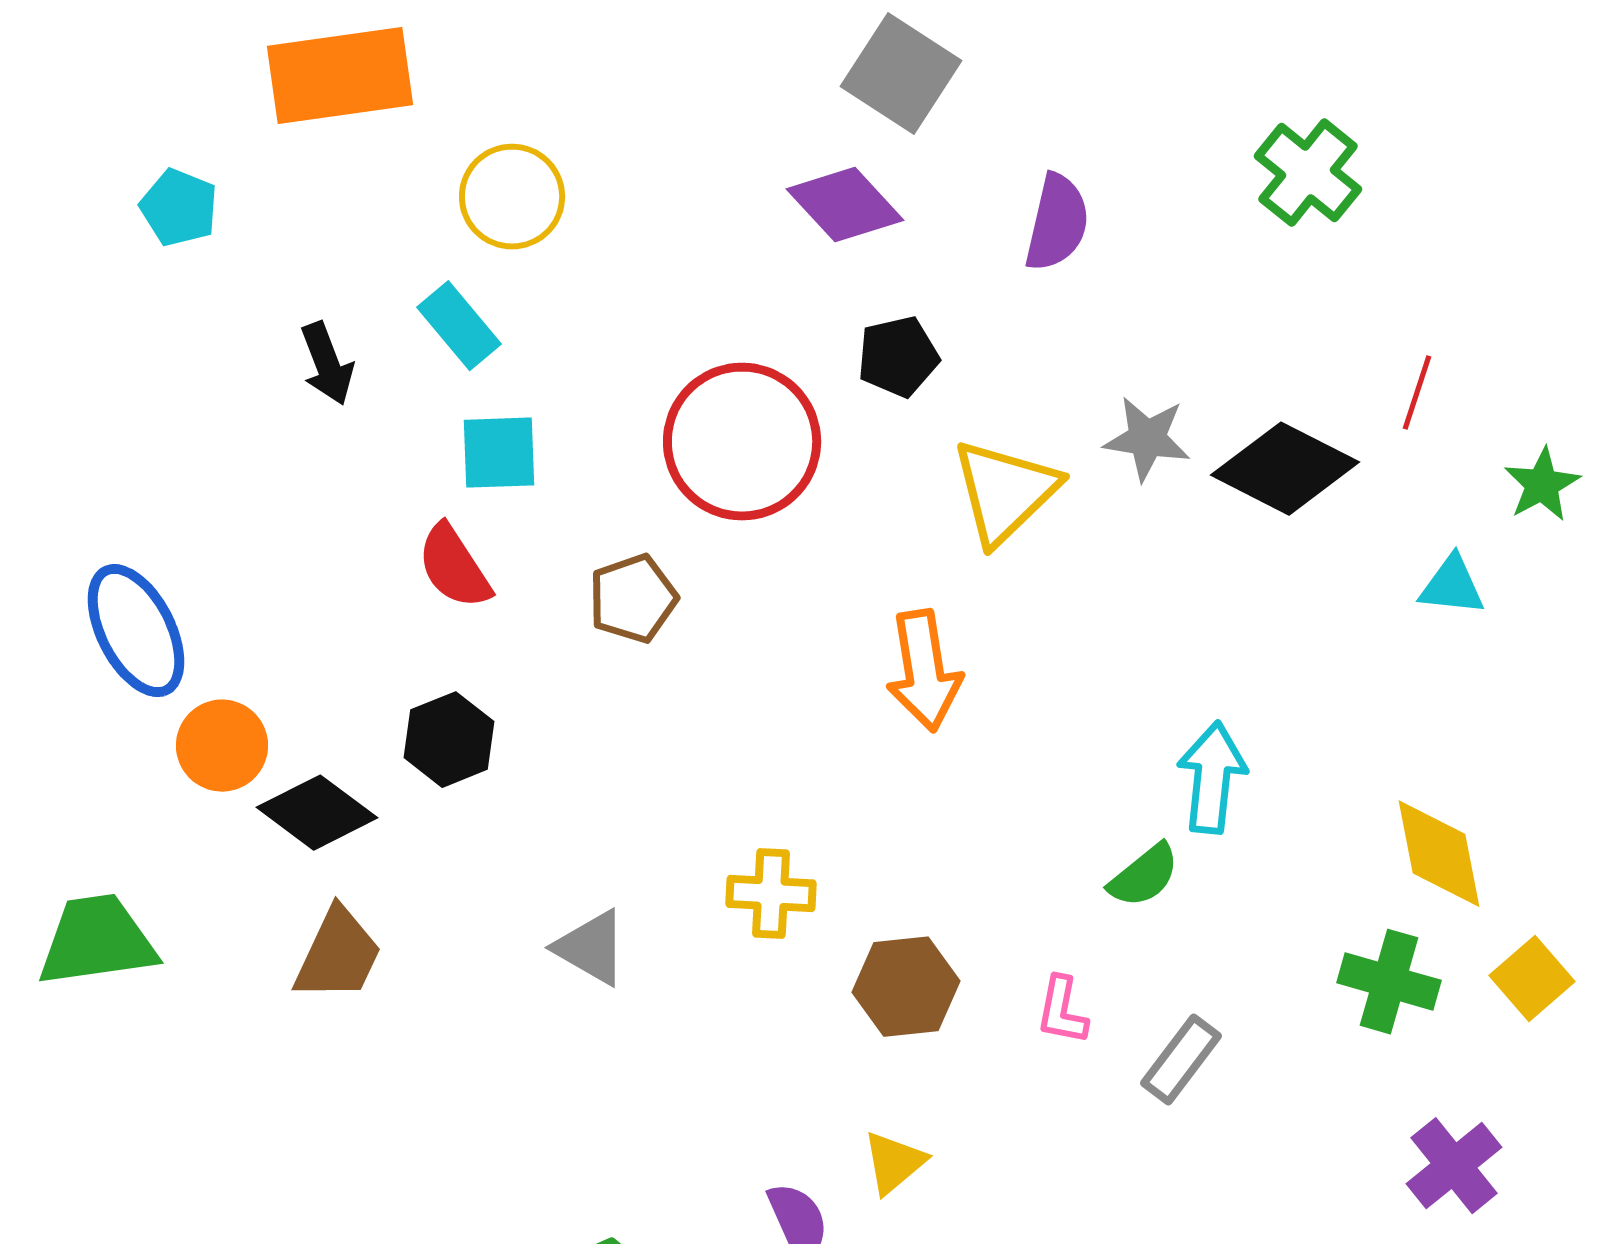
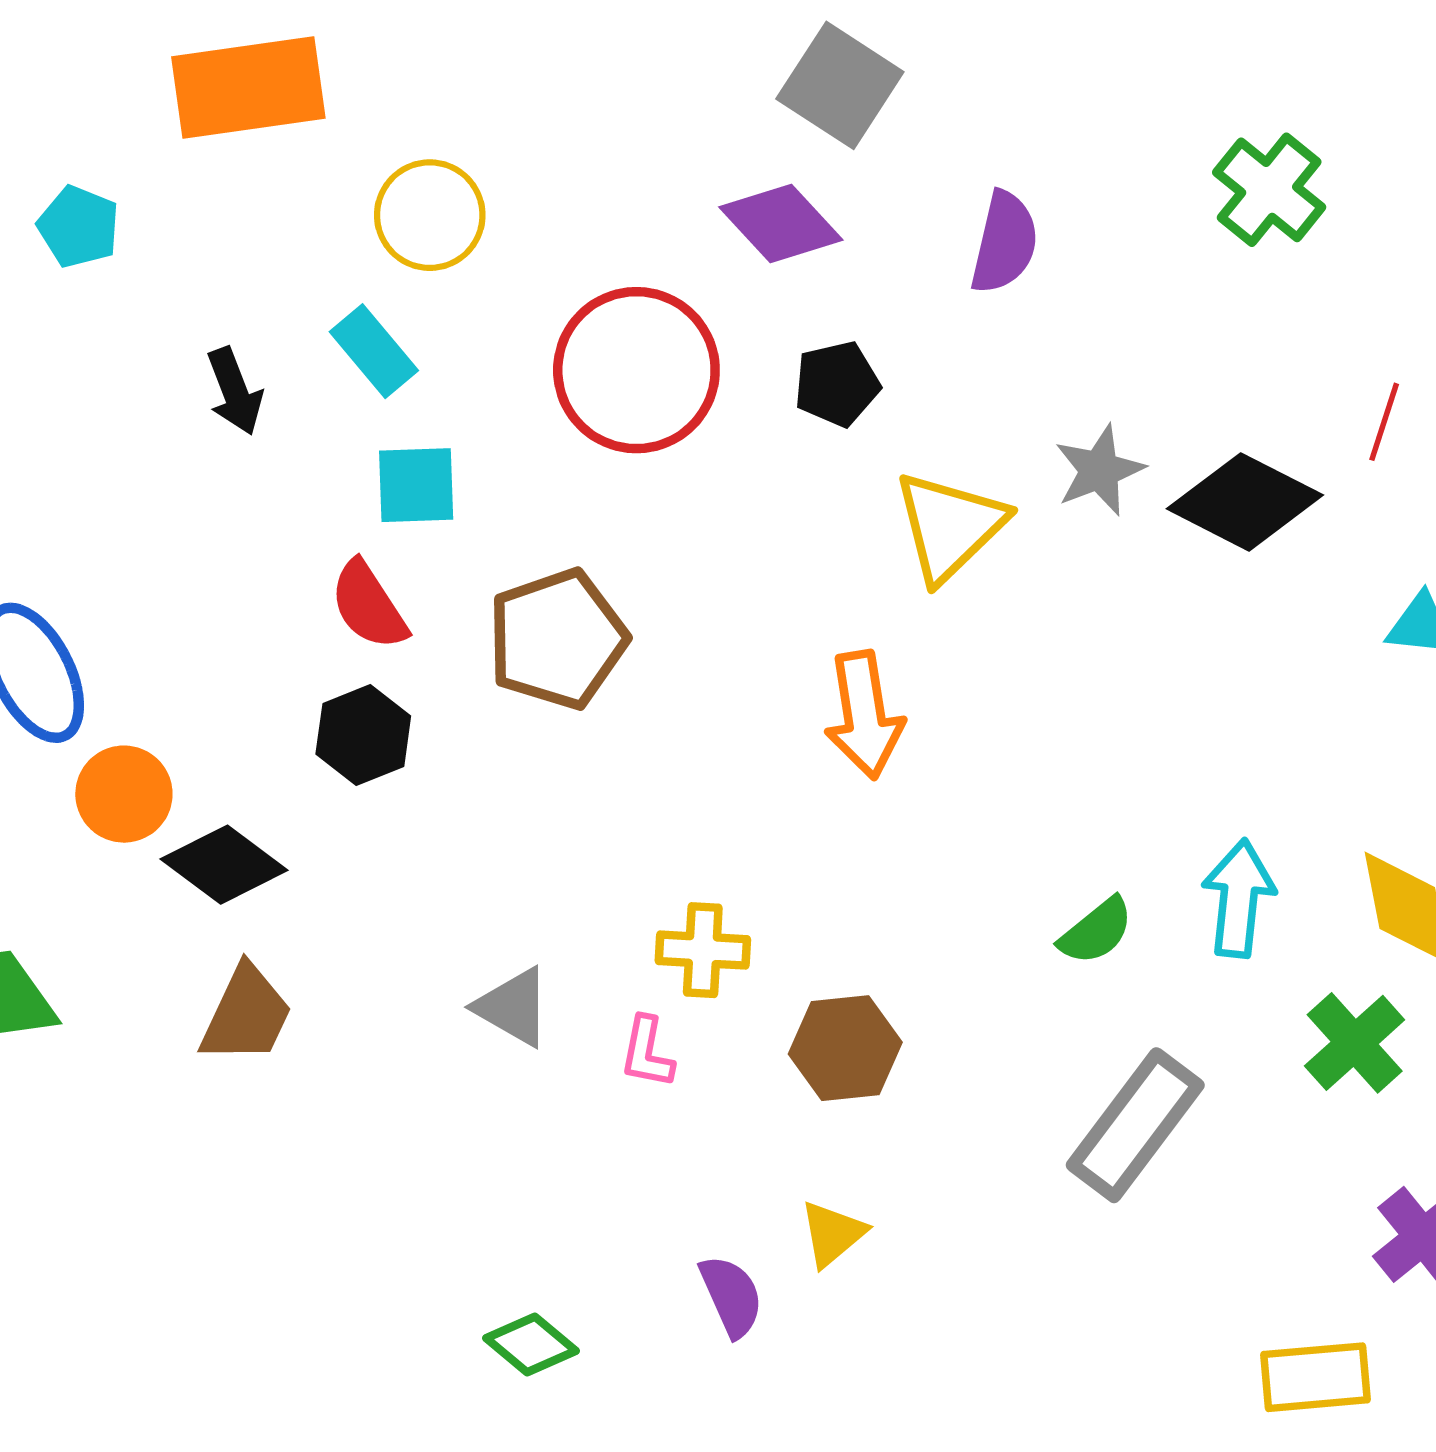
gray star: (1147, 439) -> (1099, 470), turned -30
red circle: (742, 442) -> (636, 370), moved
brown pentagon: (633, 599) -> (557, 639), size x1.5
black hexagon: (449, 740) -> (363, 735), moved
cyan arrow: (1212, 778) -> (1239, 898), moved
green cross: (1389, 982) -> (1355, 1043), turned 32
pink L-shape: (1062, 1011) -> (647, 1052), moved
gray rectangle: (1181, 1060) -> (1135, 1125), size x1.6

